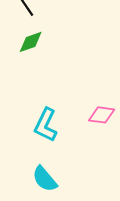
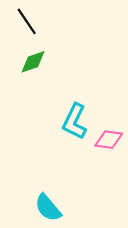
cyan L-shape: (46, 125) -> (75, 121), moved

